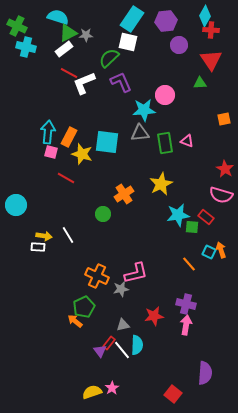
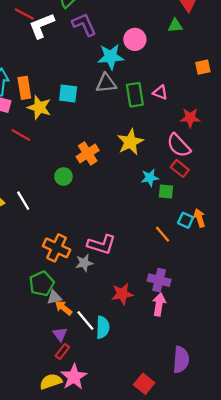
orange rectangle: (69, 137) -> (24, 88), turned -36
cyan square: (107, 142) -> (68, 94), size x0.7
red star: (225, 169) -> (190, 118), moved, turned -30
pink semicircle: (221, 195) -> (179, 145), moved, turned 30
cyan star: (178, 215) -> (150, 178), size x0.7
red rectangle: (206, 217) -> (180, 168), moved
pink L-shape: (136, 273) -> (101, 244), turned 30
orange arrow: (75, 321) -> (63, 308), moved
gray triangle: (123, 325) -> (54, 297), moved
red rectangle: (109, 343) -> (62, 352), moved
white line: (122, 350) -> (85, 320), moved
pink star: (112, 388) -> (74, 377), size x1.6

